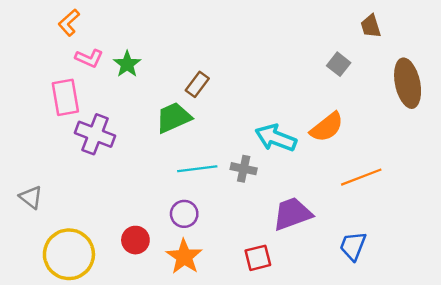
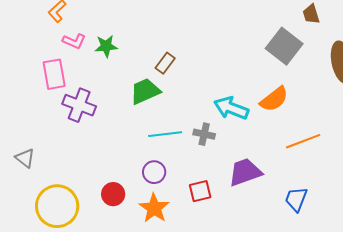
green star: (127, 64) -> (106, 46), turned 30
gray square: (339, 64) -> (284, 46), size x1.8
red square: (258, 258) -> (200, 191), moved

